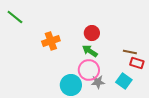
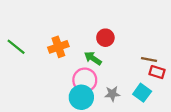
green line: (15, 17) -> (16, 47), moved
green arrow: (90, 51) -> (93, 58), moved
pink circle: (89, 70) -> (85, 80), moved

